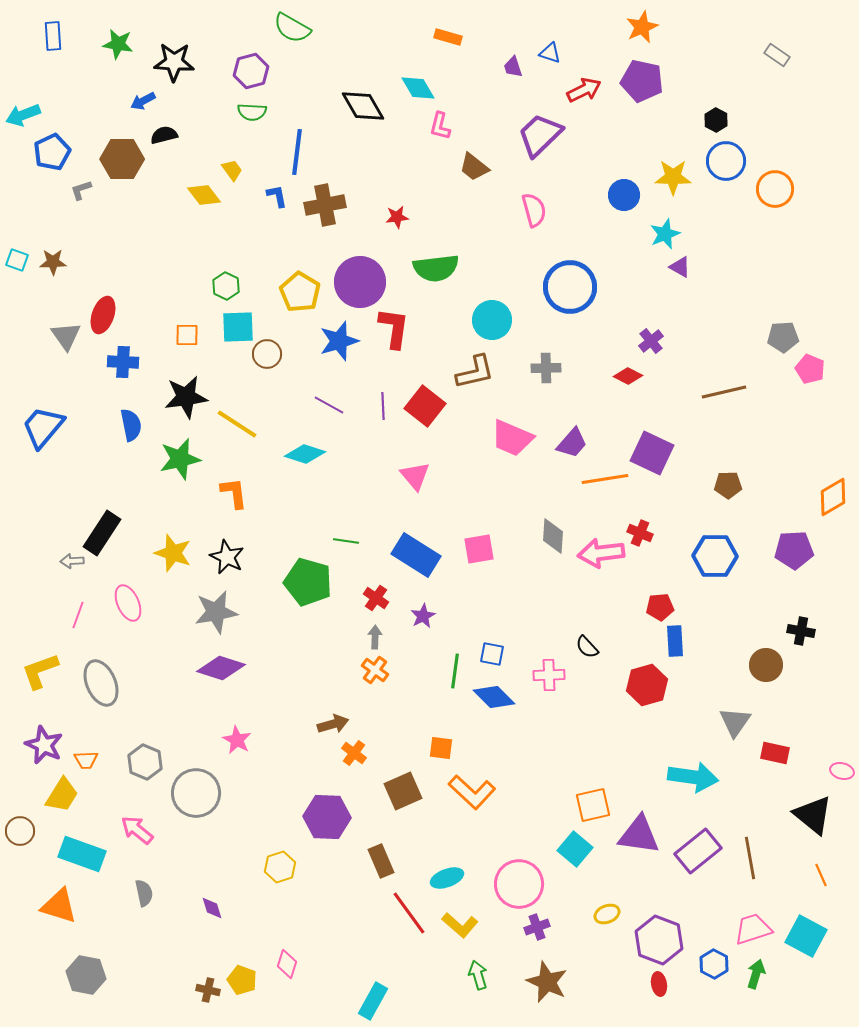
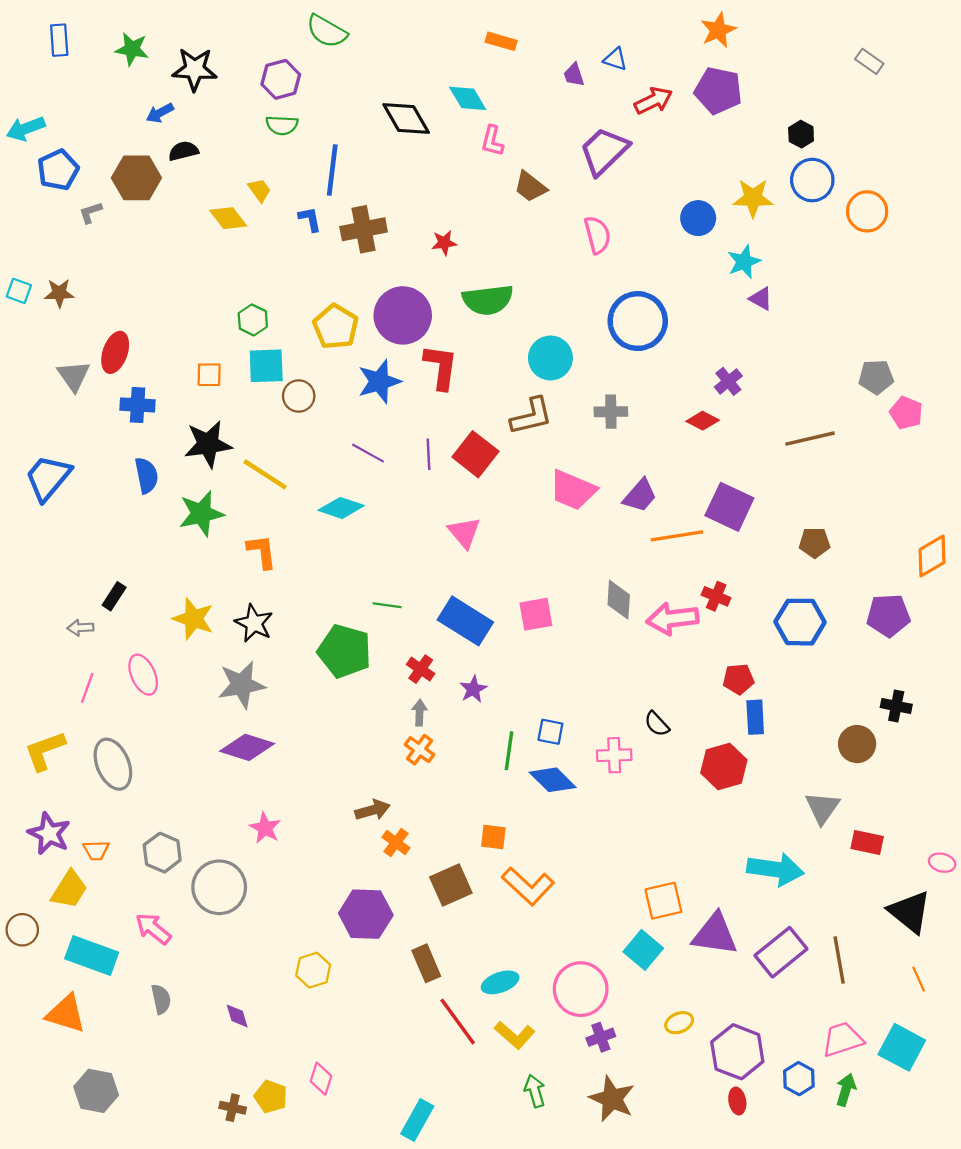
black rectangle: (102, 533) -> (114, 596), size x0.6

